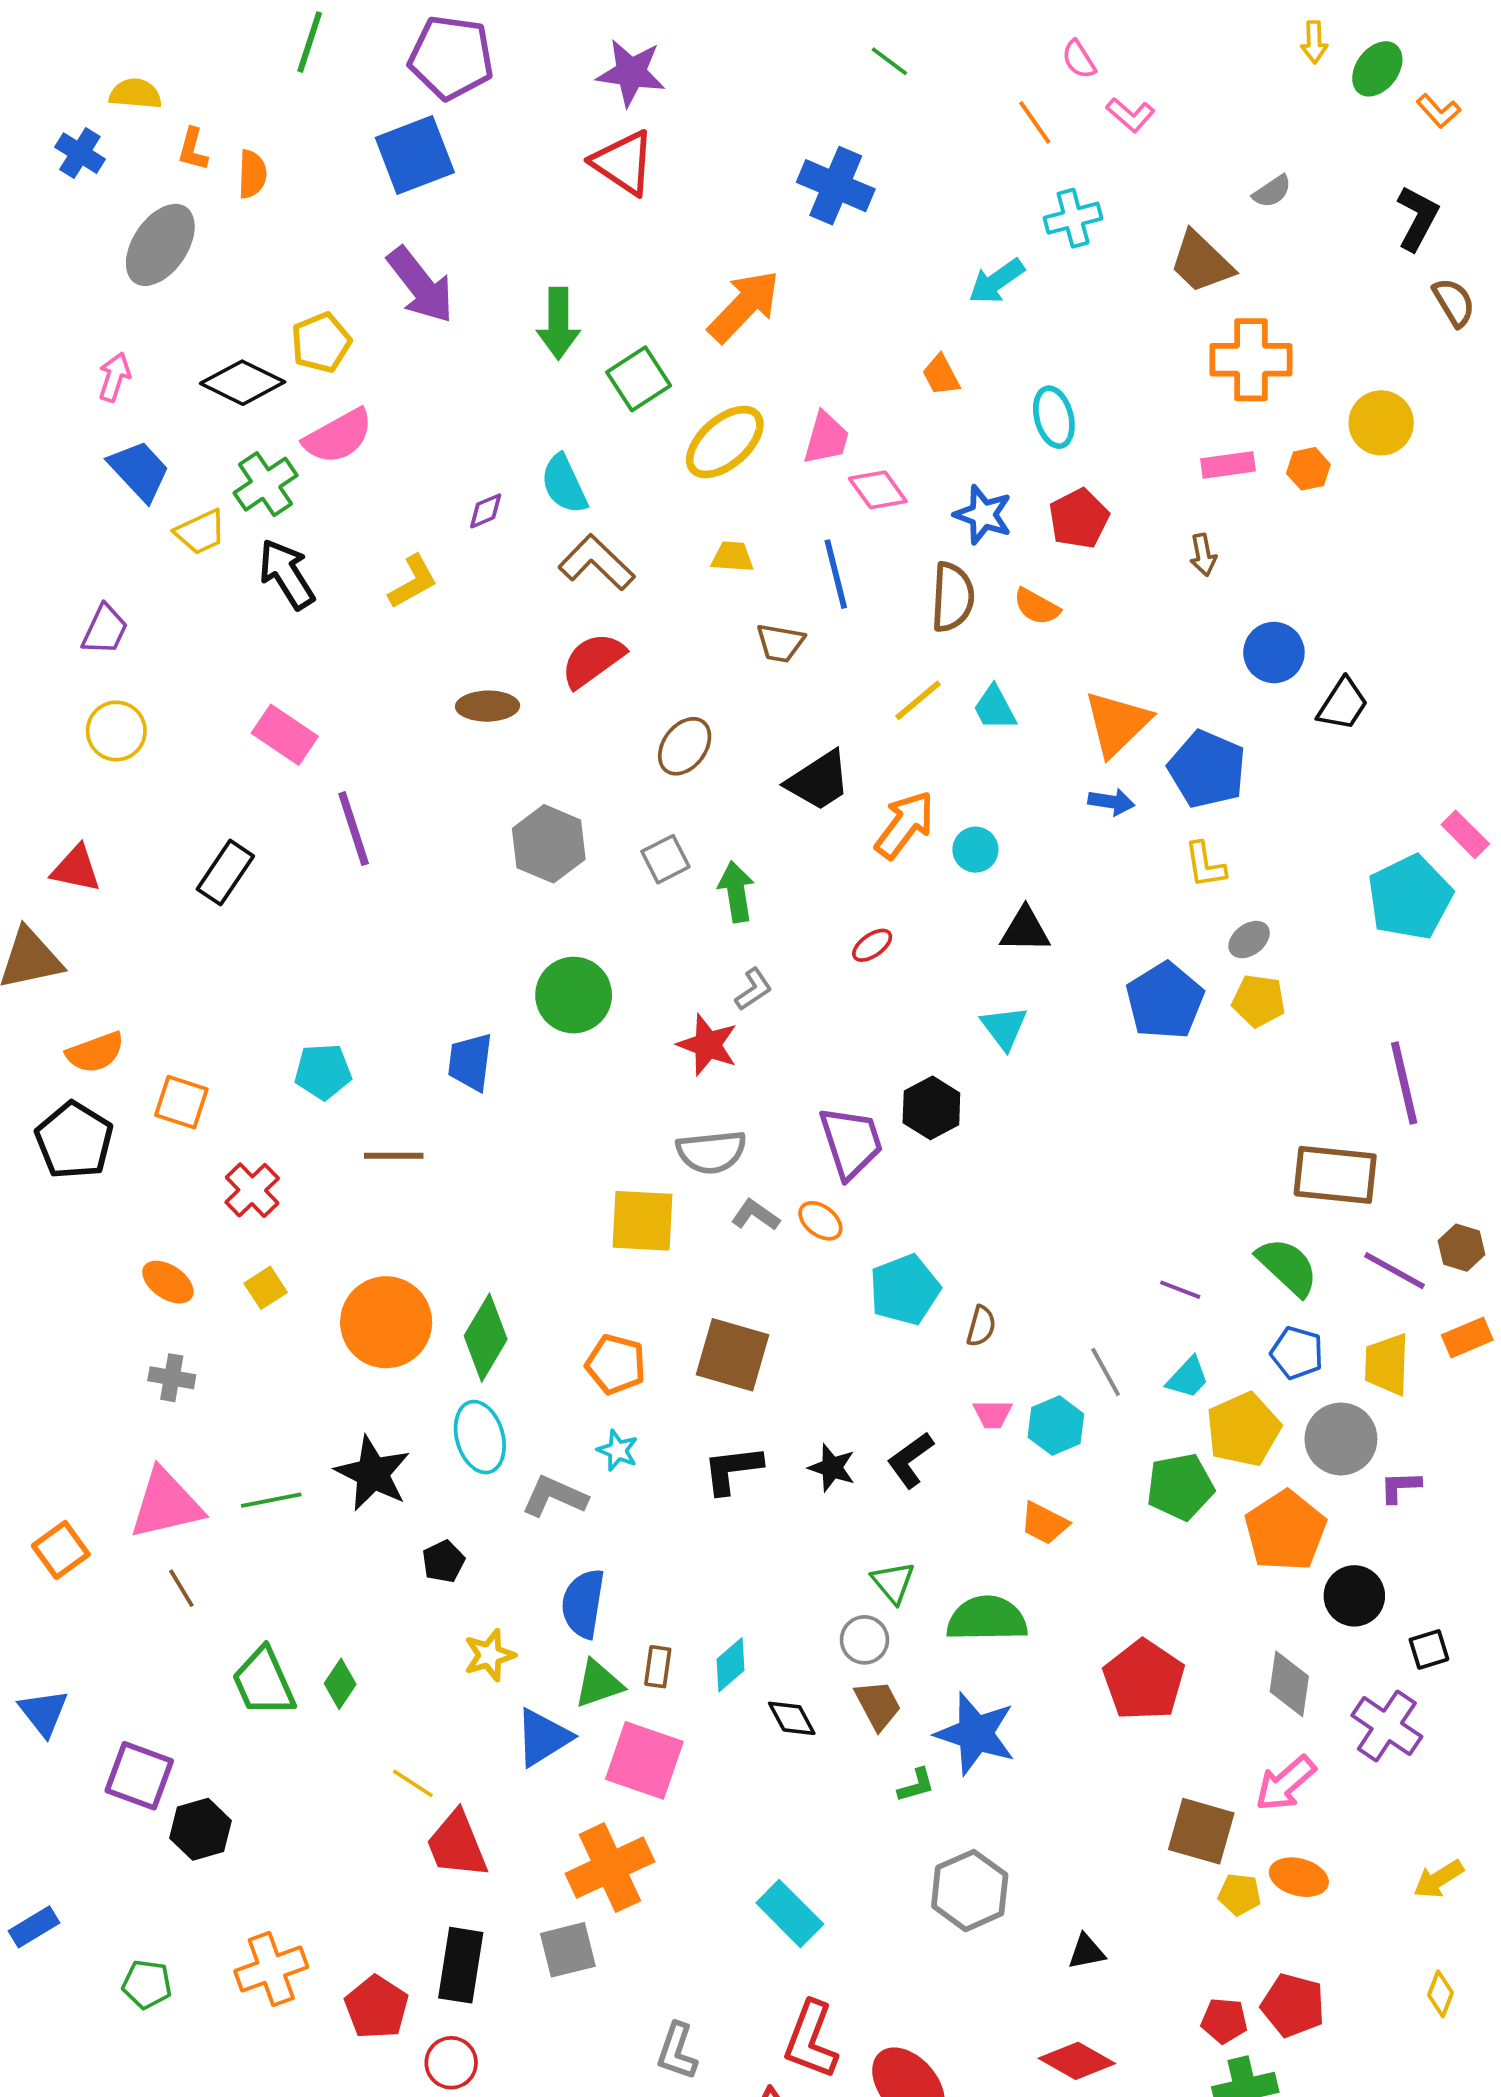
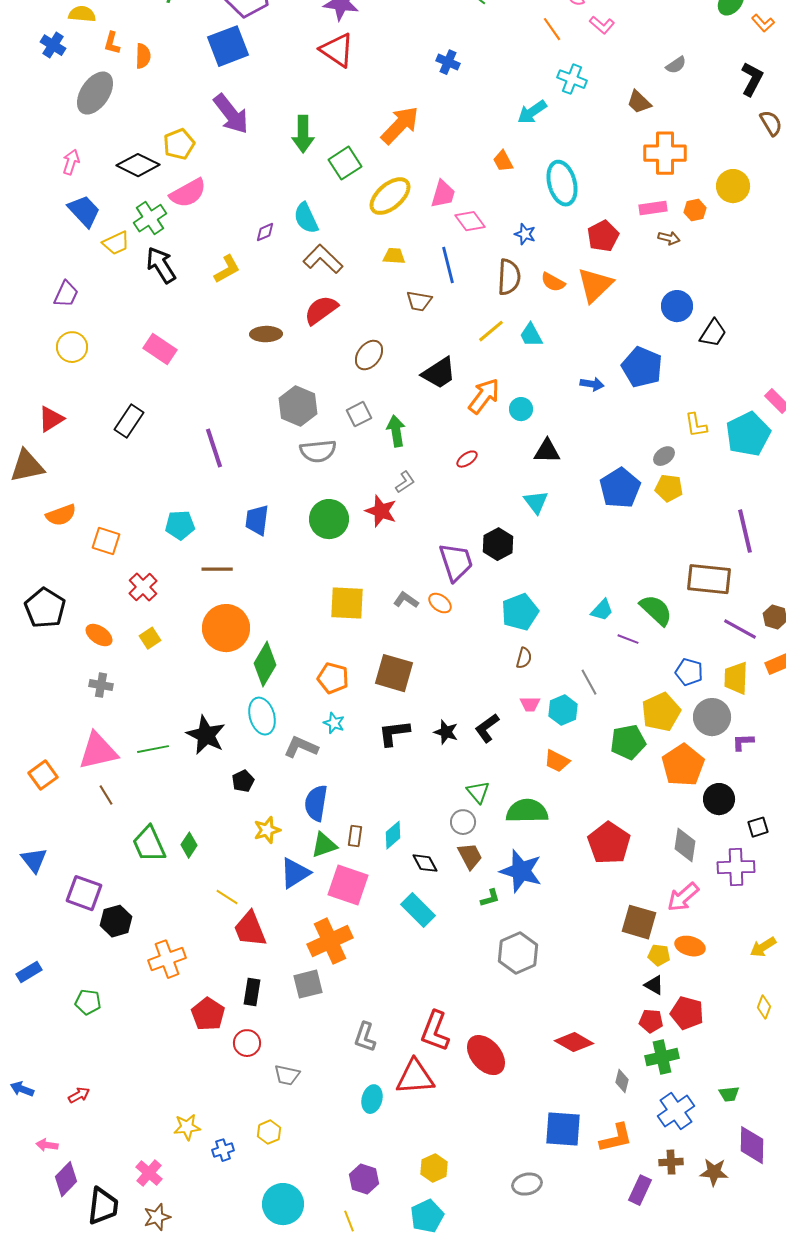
blue cross: (836, 186) -> (448, 62), size x0.6
cyan cross: (1073, 218) -> (572, 79), turned 36
brown trapezoid: (1201, 262) -> (639, 102), size x0.7
cyan ellipse: (1054, 417) -> (562, 183), size x1.4
blue star: (983, 515) -> (525, 234), size x0.7
red pentagon: (1079, 519) -> (603, 236), moved
brown arrow: (1203, 555) -> (669, 238), moved, turned -65
orange triangle: (1117, 723) -> (595, 285), moved
purple line: (354, 829) -> (214, 448), moved
yellow L-shape: (1205, 865) -> (696, 425), moved
red triangle: (76, 869) -> (51, 419), turned -44
green circle: (574, 995) -> (329, 519), moved
black pentagon: (74, 1140) -> (45, 608), moved
gray semicircle: (711, 1152) -> (318, 451), moved
green semicircle: (1287, 1267) -> (656, 610), moved
cyan pentagon: (905, 1290) -> (520, 612), moved
orange circle: (386, 1322) -> (226, 628), moved
cyan trapezoid: (1188, 1378) -> (602, 610), moved
purple cross: (1387, 1726) -> (736, 867), turned -36
cyan rectangle: (790, 1913) -> (418, 910), moved
black triangle: (1086, 1952) -> (654, 985), moved, turned 40
black rectangle: (461, 1965) -> (252, 992), size x0.7
orange cross: (271, 1969) -> (167, 959), moved

